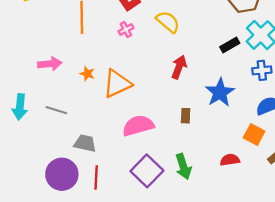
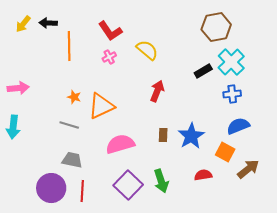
pink arrow: (50, 64) -> (18, 88), moved
blue star: (220, 92) -> (191, 136), moved
gray line: (56, 110) -> (69, 125), moved

